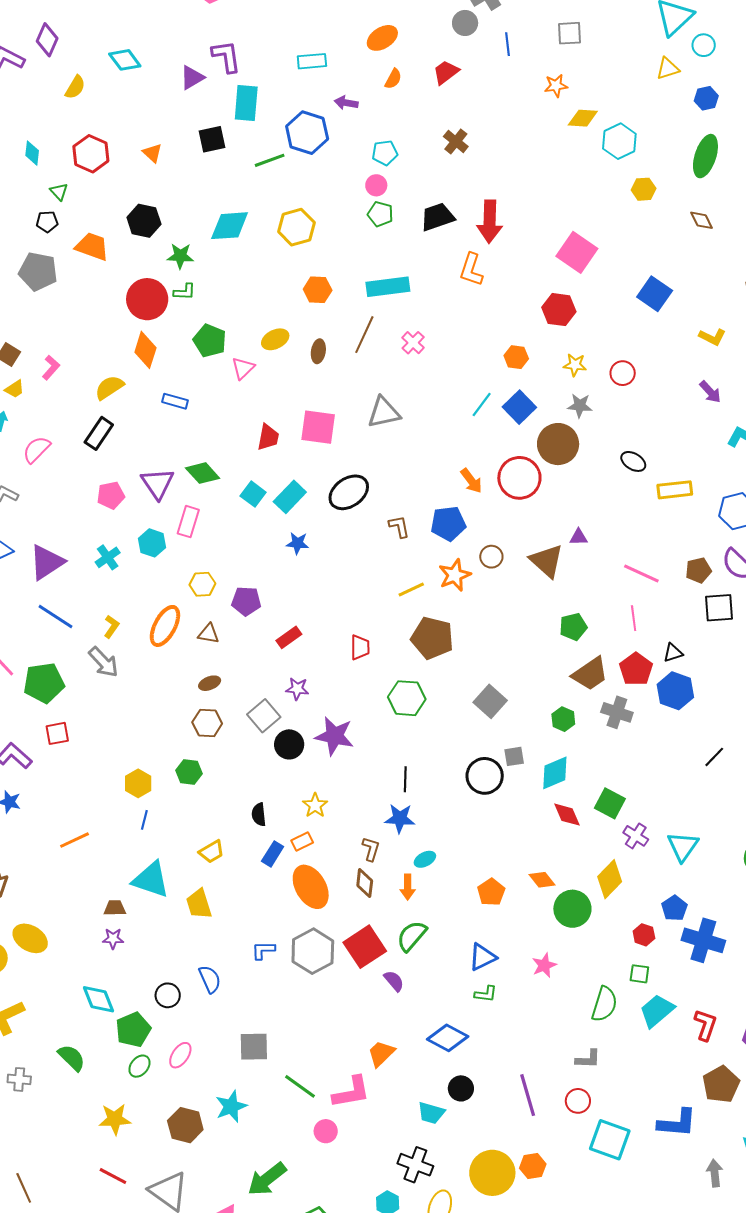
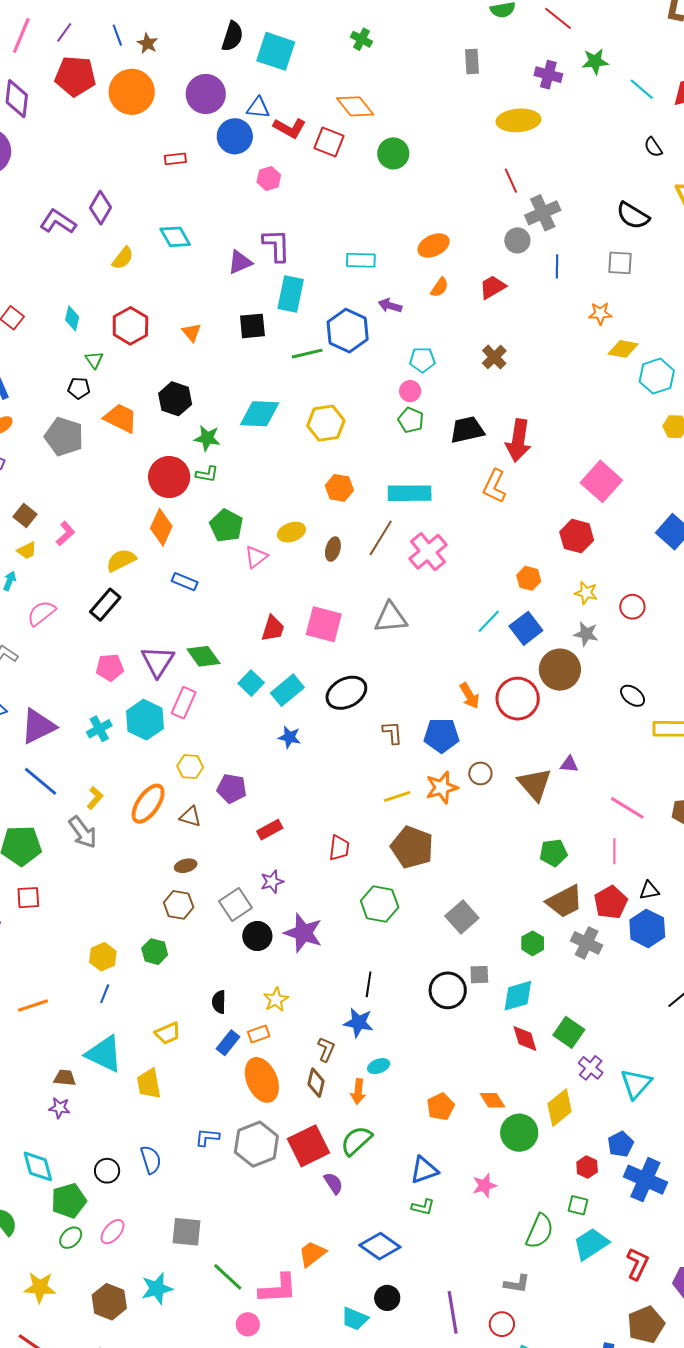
pink cross: (413, 343) -> (428, 552), size x1.6
cyan hexagon: (152, 543) -> (145, 720), size x1.4
purple star: (297, 689) -> (272, 882), turned -30

